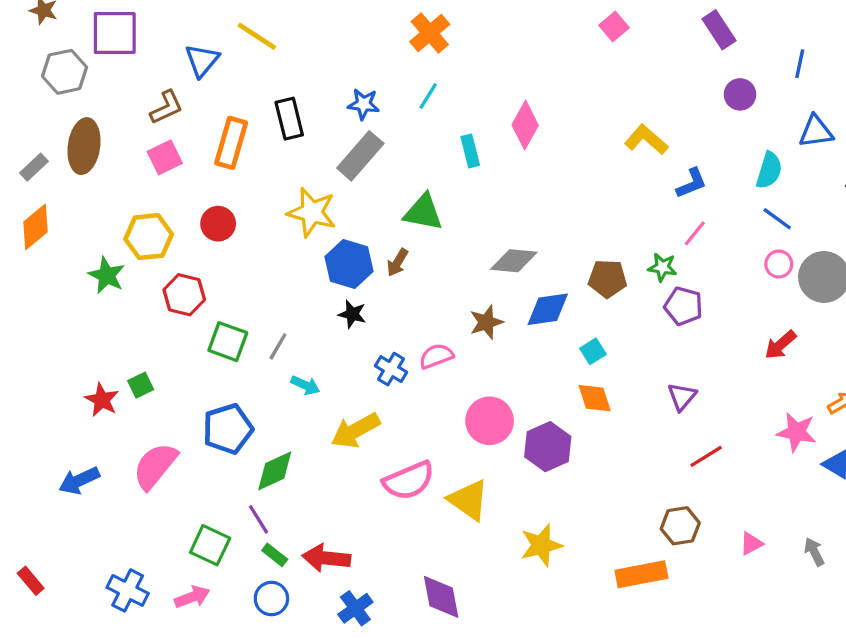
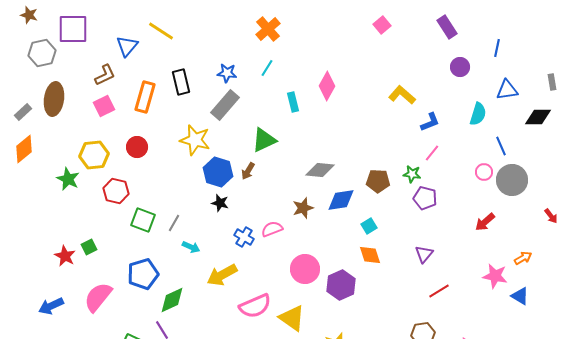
green triangle: (423, 212) -> (264, 140), turned -36
blue line: (777, 219) -> (501, 146), moved, turned 30

